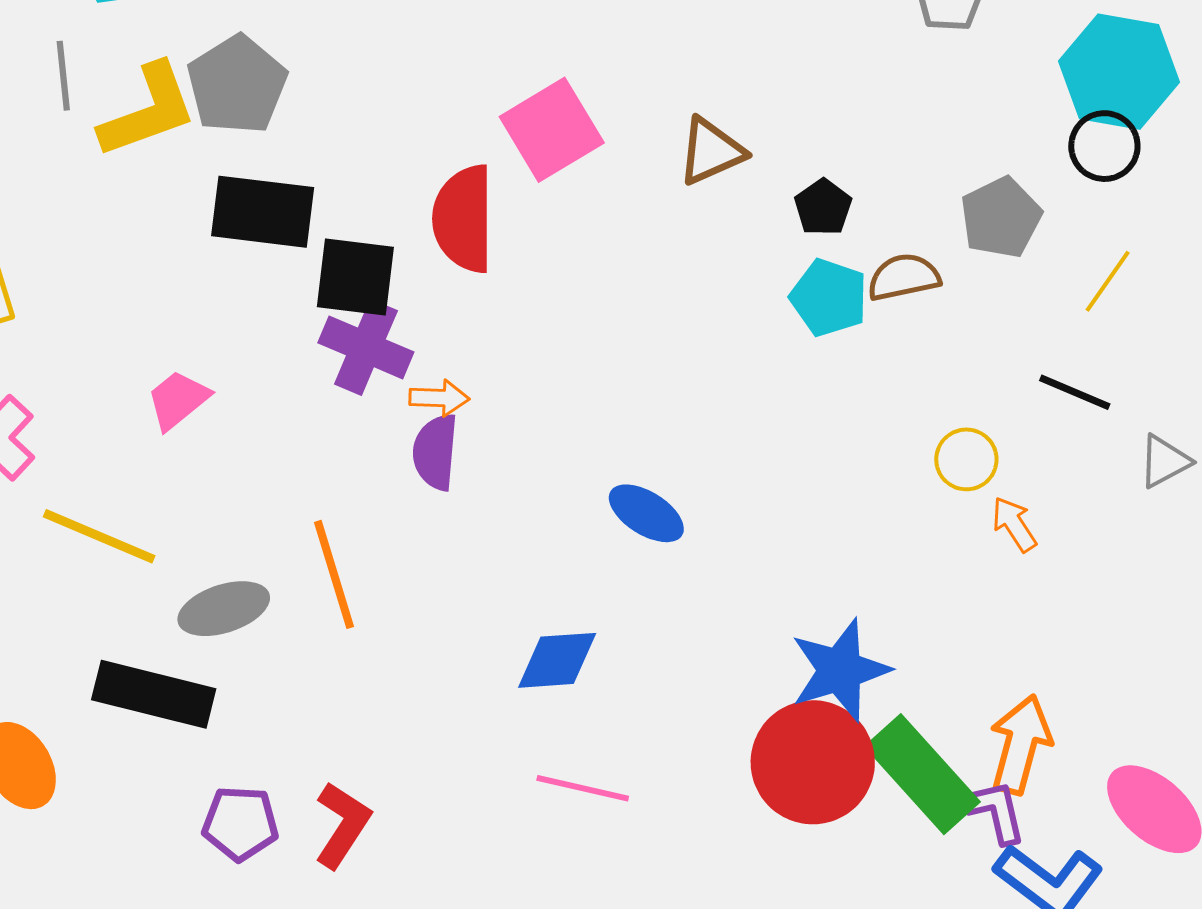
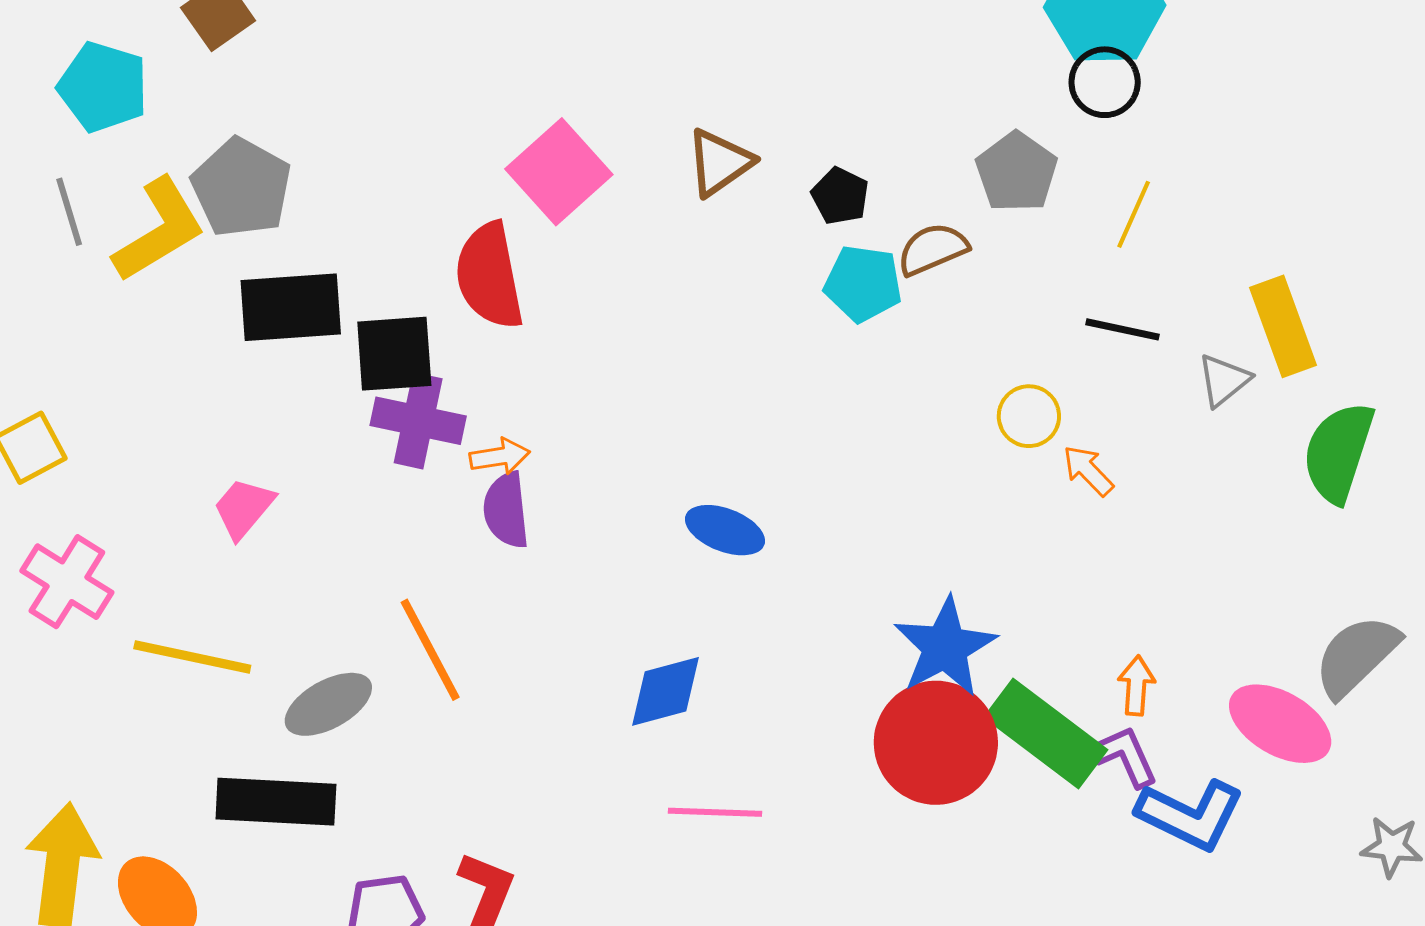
orange arrow: (1020, 745) -> (1136, 686), size x0.6

